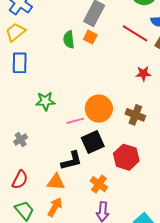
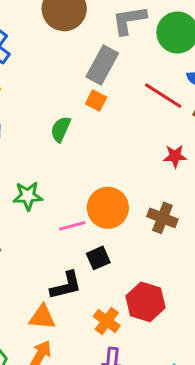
green semicircle: (69, 39) -> (61, 129), moved, turned 30
black square: (93, 142) -> (98, 258), size x0.7
red hexagon: (126, 157) -> (145, 302), moved

